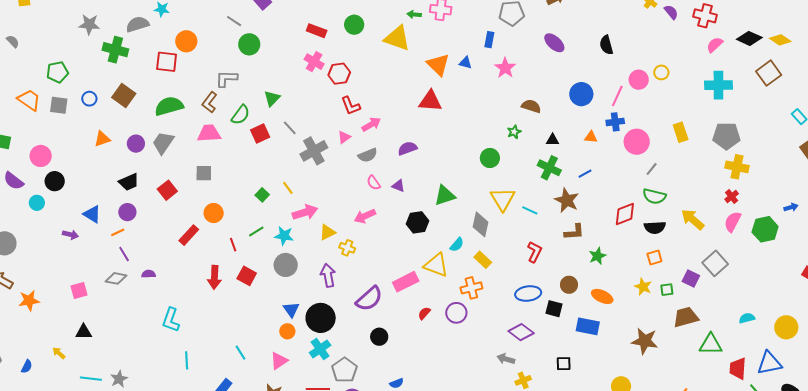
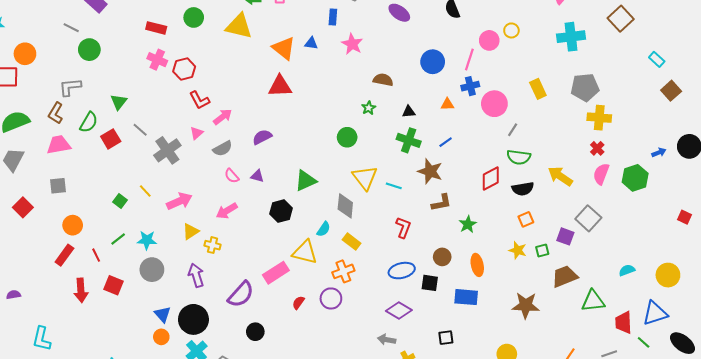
pink arrow: (305, 212) -> (179, 201), moved
red rectangle: (189, 235) -> (64, 255), moved
orange ellipse: (602, 296) -> (477, 265), turned 60

